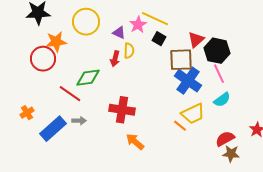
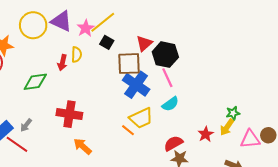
yellow line: (155, 19) -> (103, 22), turned -64
purple triangle: (119, 33) -> (61, 21), moved, size x1.6
red line: (70, 94) -> (17, 144), moved
gray arrow: (79, 121) -> (26, 125), turned 128

